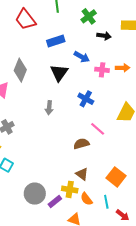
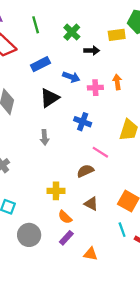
orange arrow: (123, 68) -> (117, 82), turned -88
black triangle: (59, 73) -> (50, 98), turned 30
yellow cross: (70, 189) -> (56, 191), moved
gray circle: (35, 194) -> (29, 235), moved
orange semicircle: (87, 199) -> (65, 217), moved

